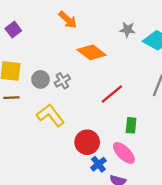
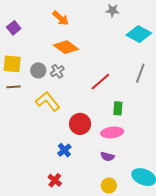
gray star: (127, 30) -> (112, 10), moved
orange diamond: (92, 52) -> (66, 47), moved
pink ellipse: (124, 153) -> (112, 132), turned -50
blue cross: (98, 164) -> (64, 150), moved

